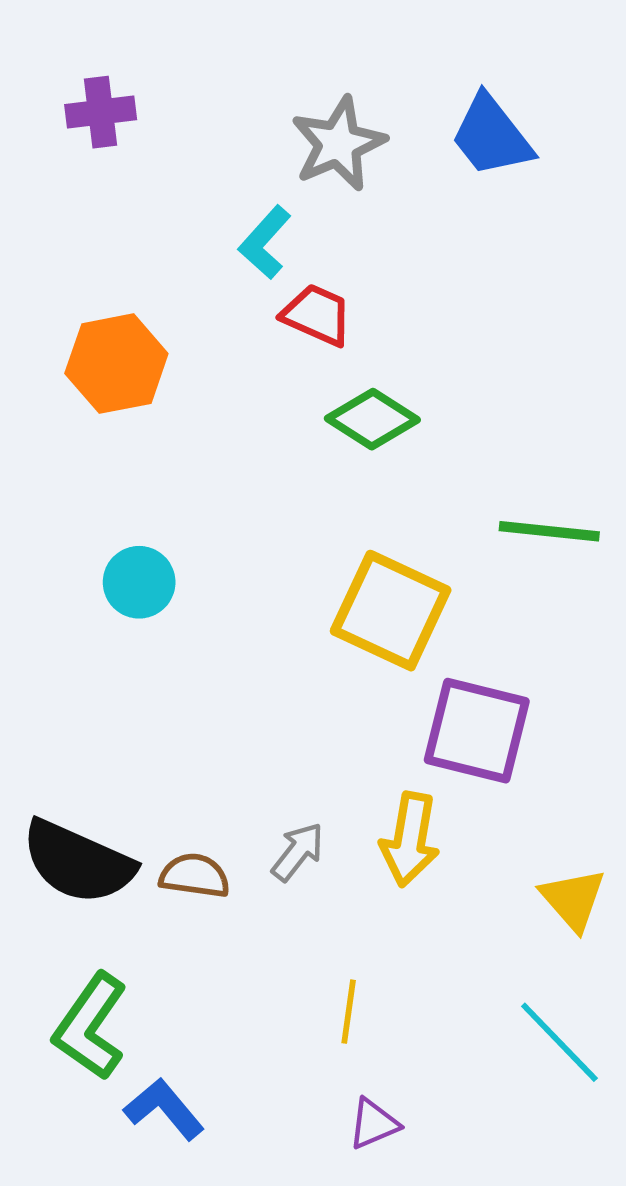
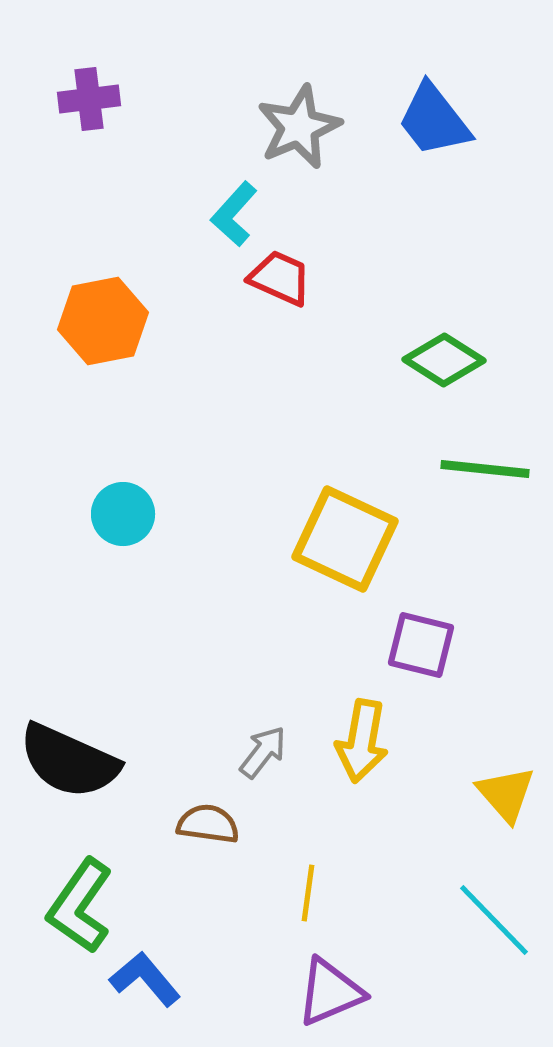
green diamond: (372, 419) -> (444, 360), moved
purple square: (477, 731) -> (421, 645), size x0.7
brown semicircle: (195, 876) -> (208, 824), moved
purple triangle: (374, 1124) -> (330, 992), size x1.5

